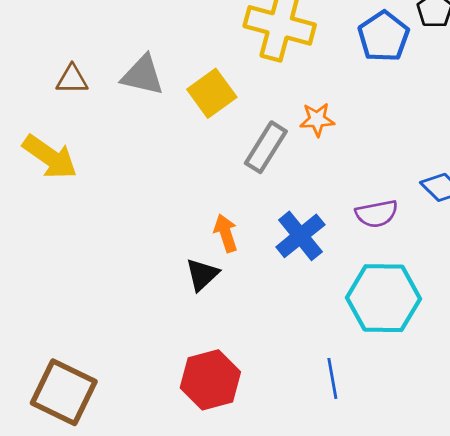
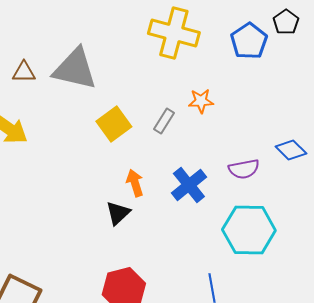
gray triangle: (143, 75) -> (75, 69), size x1.4
yellow square: (212, 93) -> (114, 124), moved
gray rectangle: (266, 147) -> (164, 121), size x0.7

